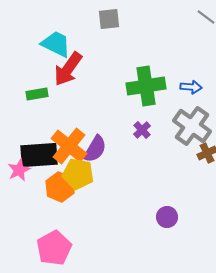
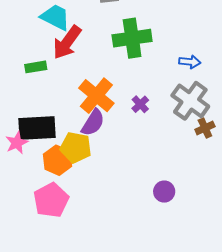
green cross: (146, 86) -> (132, 38), moved
orange cross: (69, 146) -> (96, 96), moved
pink pentagon: (54, 248) -> (51, 200), moved

